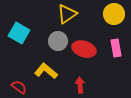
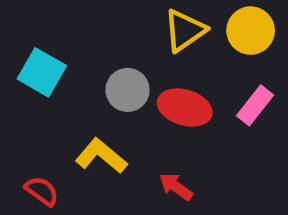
yellow triangle: (67, 14) -> (185, 31), moved
pink rectangle: (116, 48) -> (255, 105), turned 48
red arrow: (80, 85) -> (176, 187), turned -49

